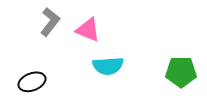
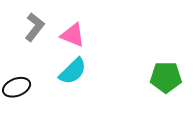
cyan semicircle: (108, 66) -> (73, 71), moved, turned -40

